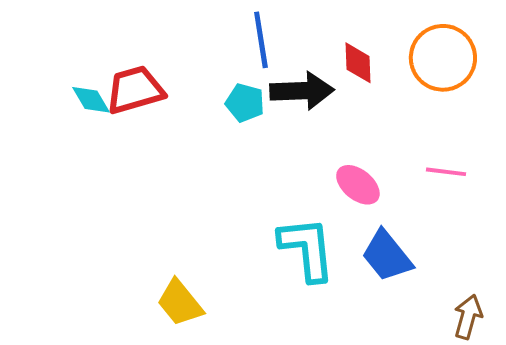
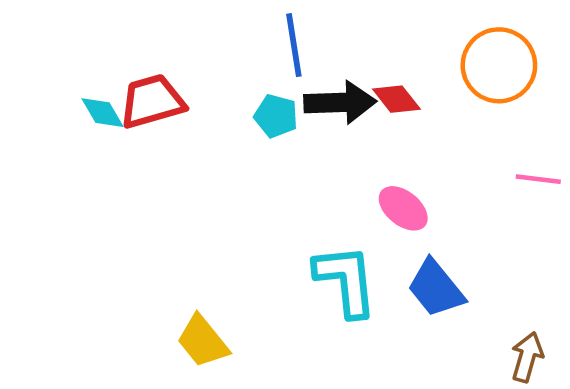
red diamond: (358, 63) -> (396, 99), moved, turned -36
pink line: (446, 172) -> (538, 179), moved

